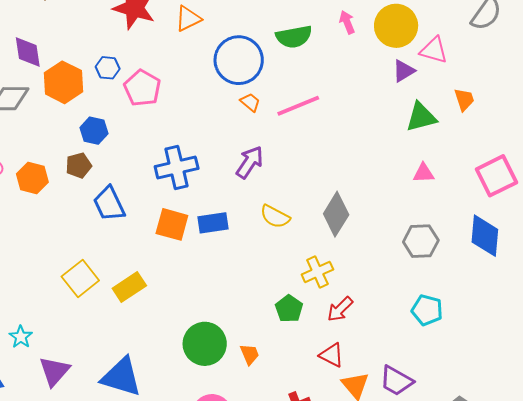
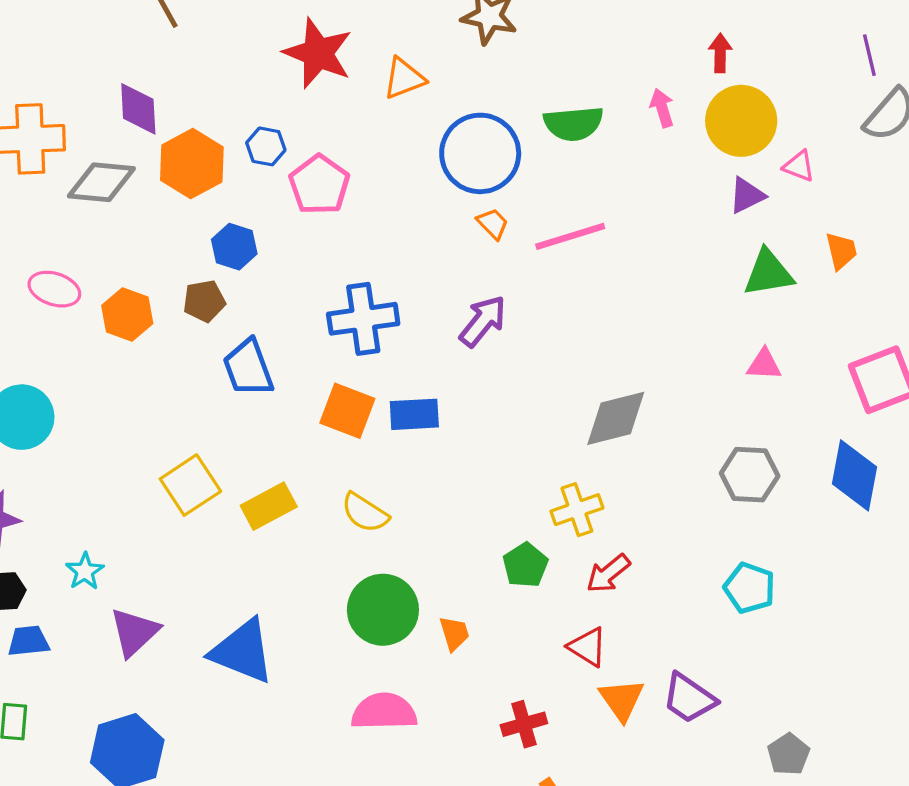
pink triangle: (434, 50) -> (799, 166), size x0.7
gray diamond: (336, 214) -> (616, 418), turned 39
yellow semicircle: (275, 217) -> (365, 513), moved

